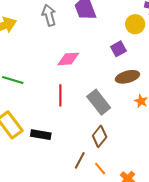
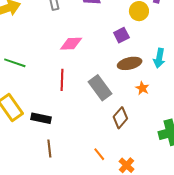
brown diamond: (100, 136) -> (120, 118), moved
brown line: (80, 160) -> (49, 149), moved, turned -36

